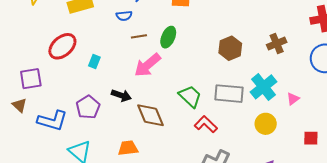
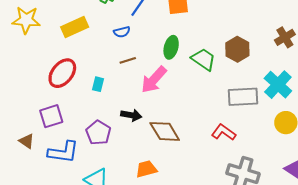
brown line: (139, 36) -> (128, 60), moved
purple square: (31, 79) -> (51, 116), moved
green trapezoid: (190, 96) -> (204, 59), moved

